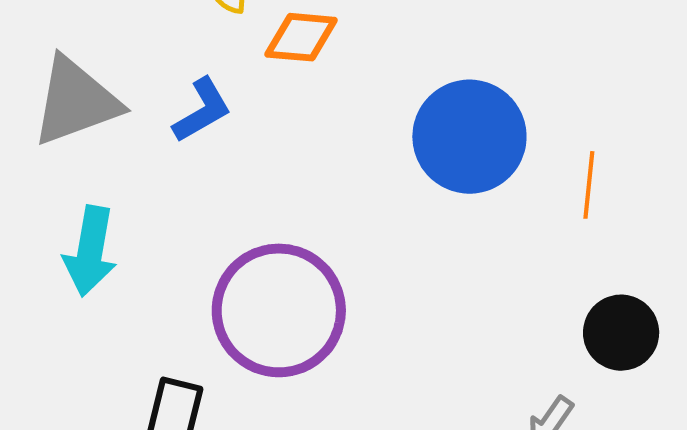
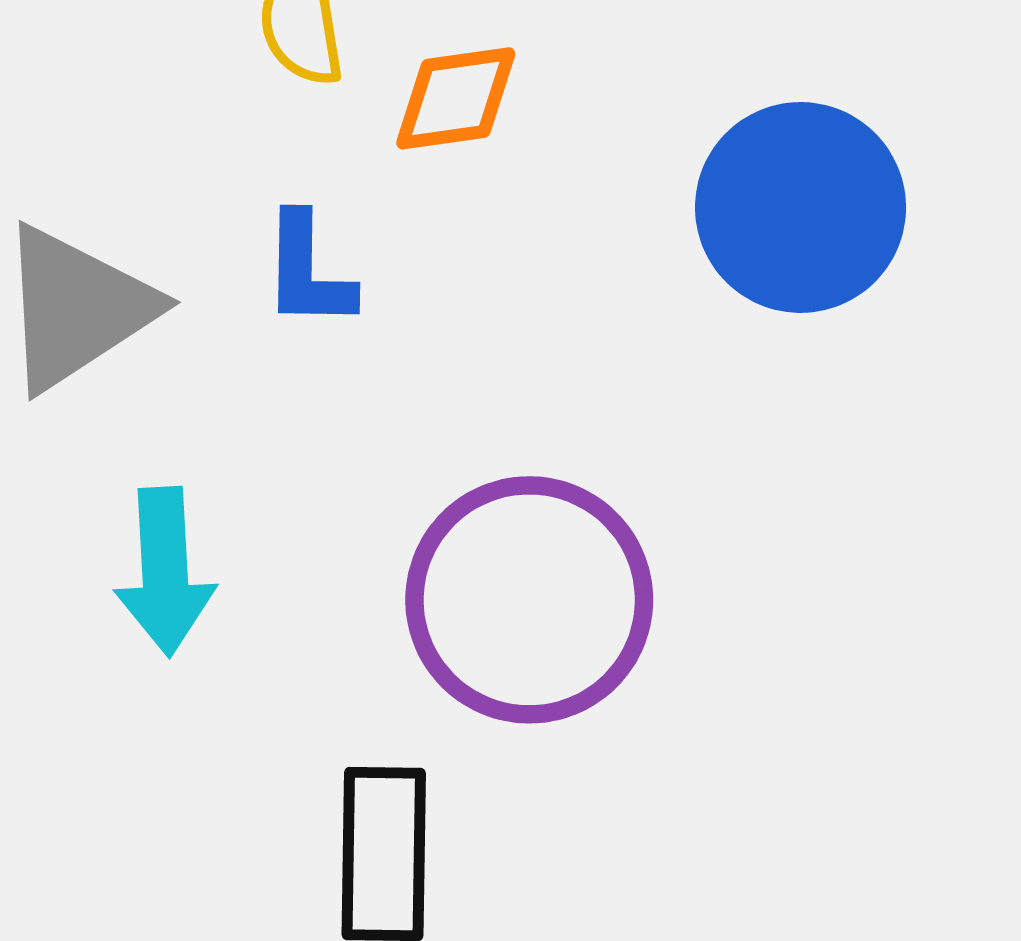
blue L-shape: (202, 110) -> (308, 271), turned 134

